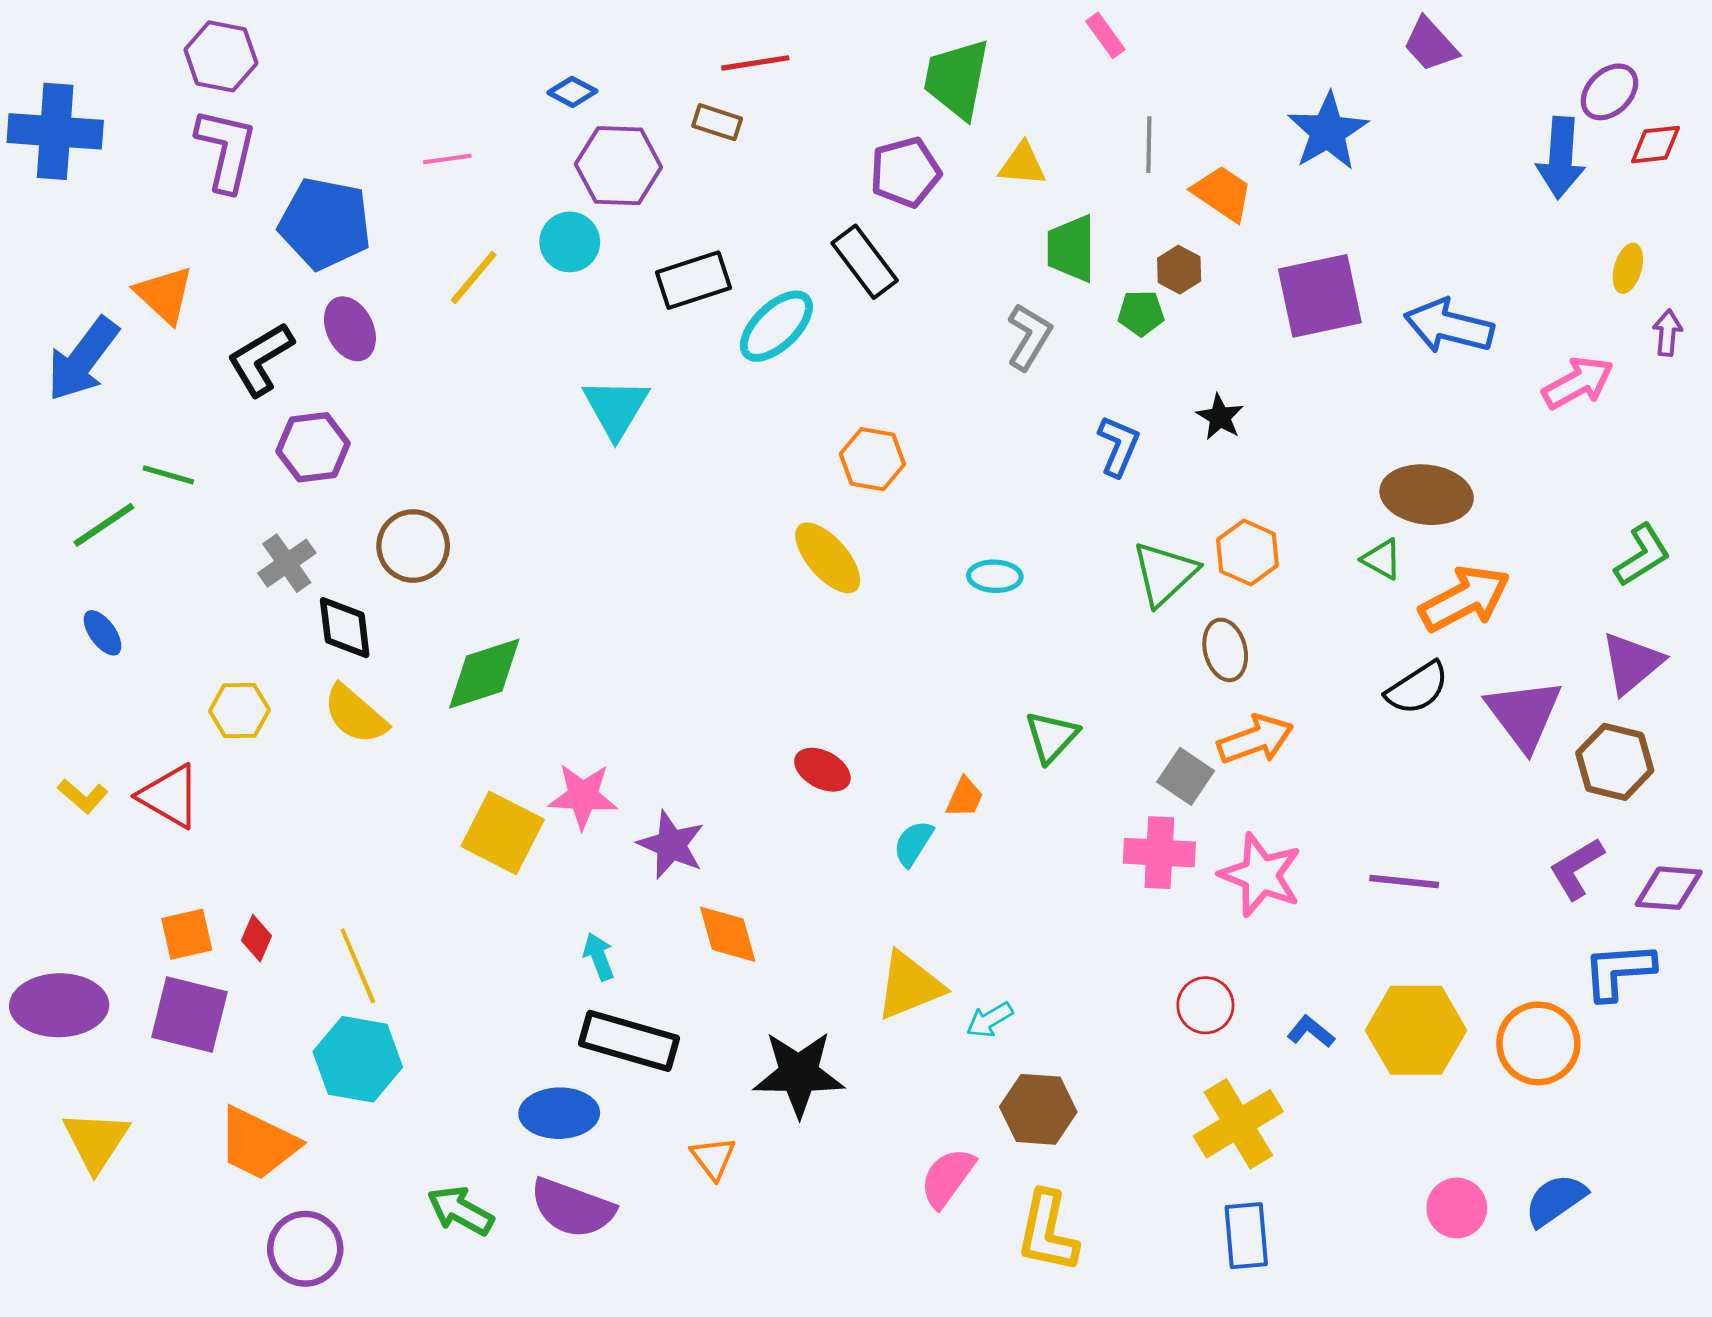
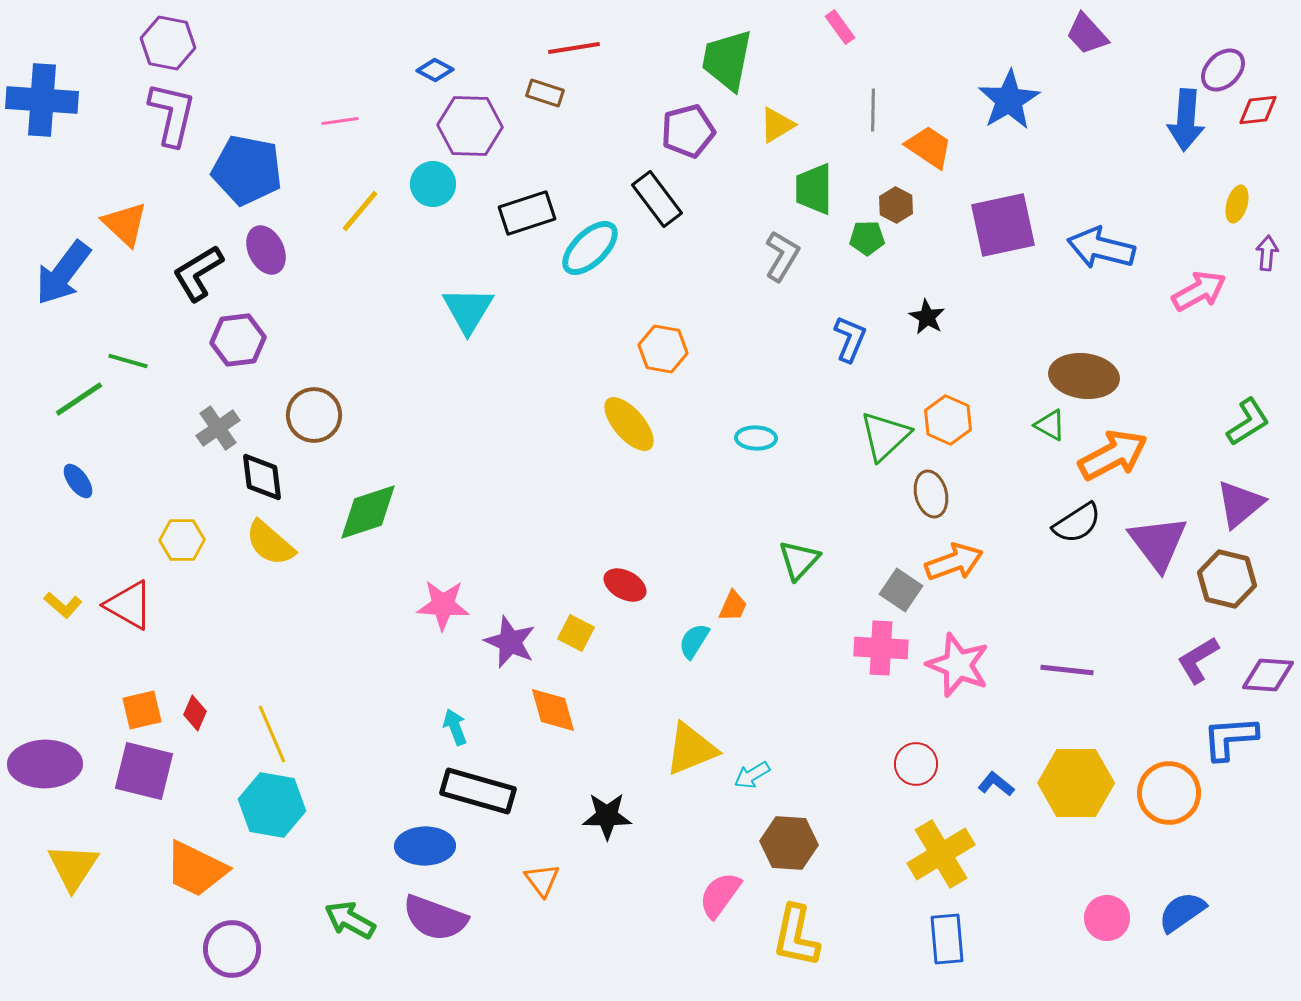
yellow triangle: (1022, 164) -> (777, 125), turned -36
yellow square: (503, 833) -> (576, 633), moved, size x0.6
black star: (799, 1074) -> (607, 816), size x0.7

